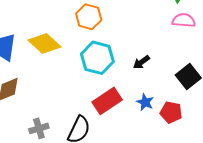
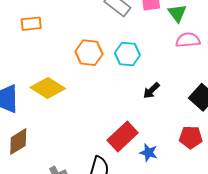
cyan hexagon: (97, 58) -> (127, 54), moved, size x0.7
blue star: (145, 102) -> (149, 153), moved

